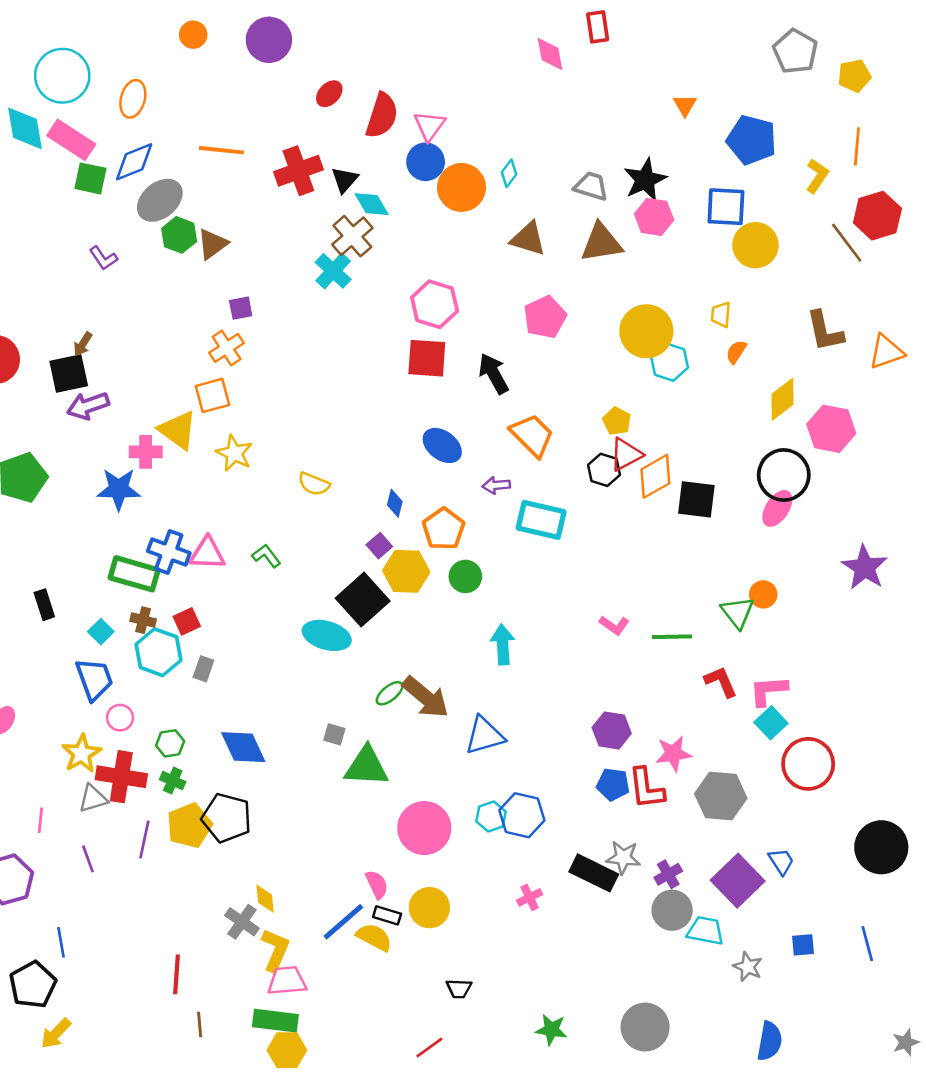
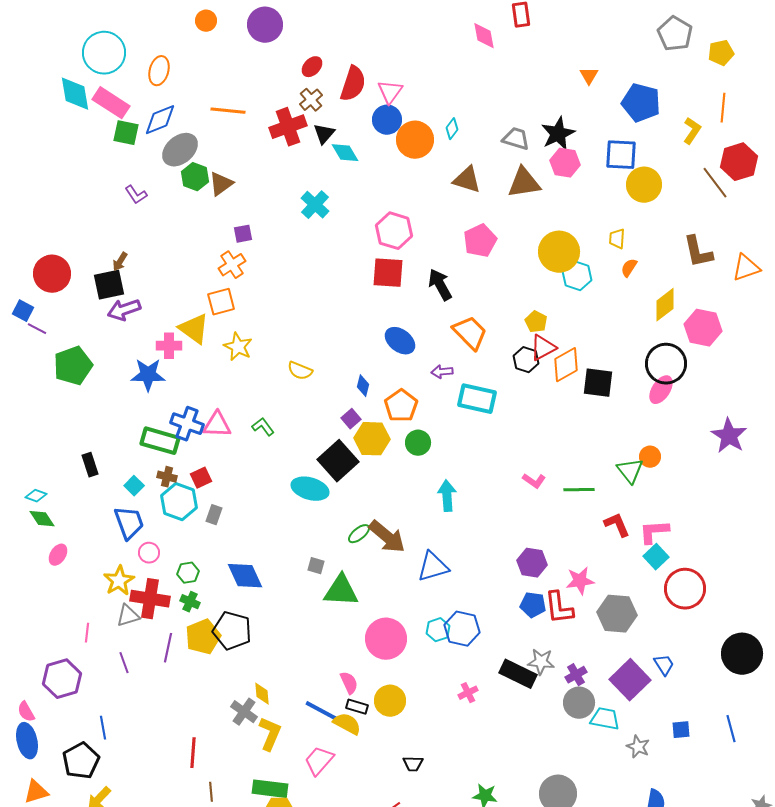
brown cross: (352, 236) -> (311, 100), moved, size x0.7
blue line: (343, 922) -> (323, 712), turned 69
pink trapezoid: (287, 981) -> (319, 761), moved, turned -44

